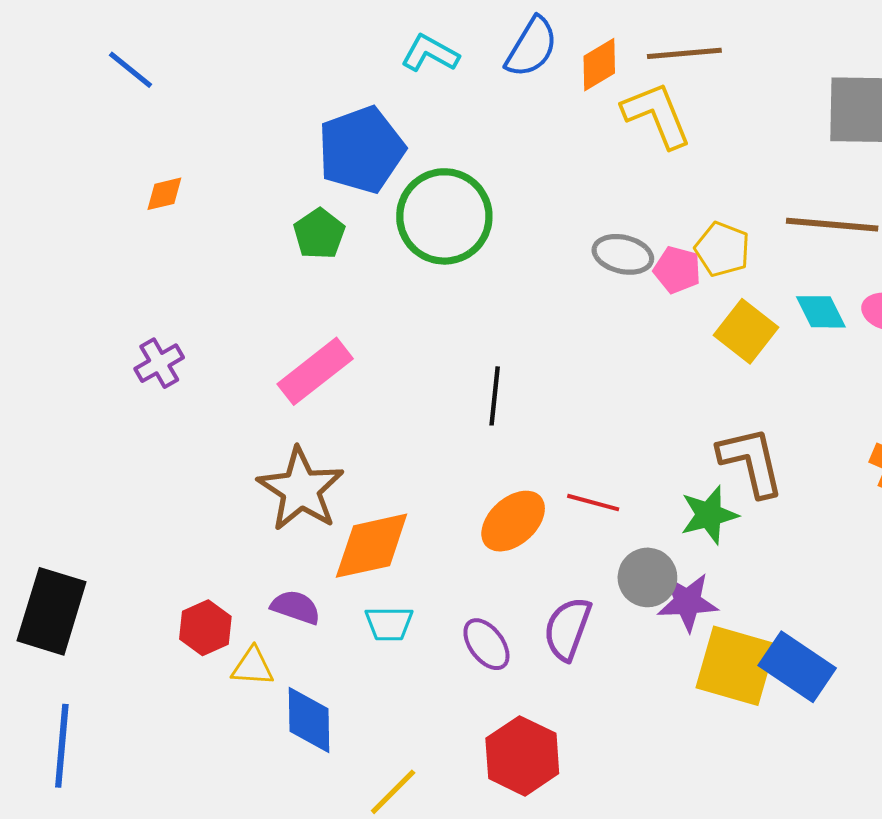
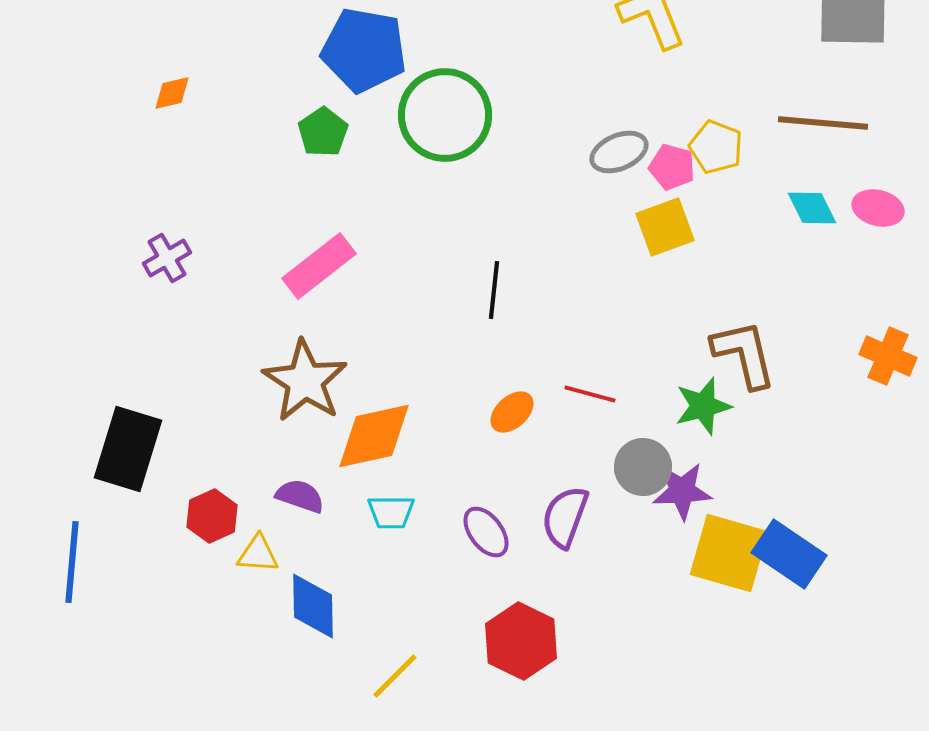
blue pentagon: (361, 150) -> (364, 50), turned 30
gray ellipse: (623, 254) -> (619, 152), turned -36
yellow square: (746, 331) -> (665, 227), moved, turned 32
orange ellipse: (513, 521) -> (512, 412), size x0.7
black rectangle: (52, 611) -> (128, 449), moved
blue line: (62, 746) -> (72, 562), moved

